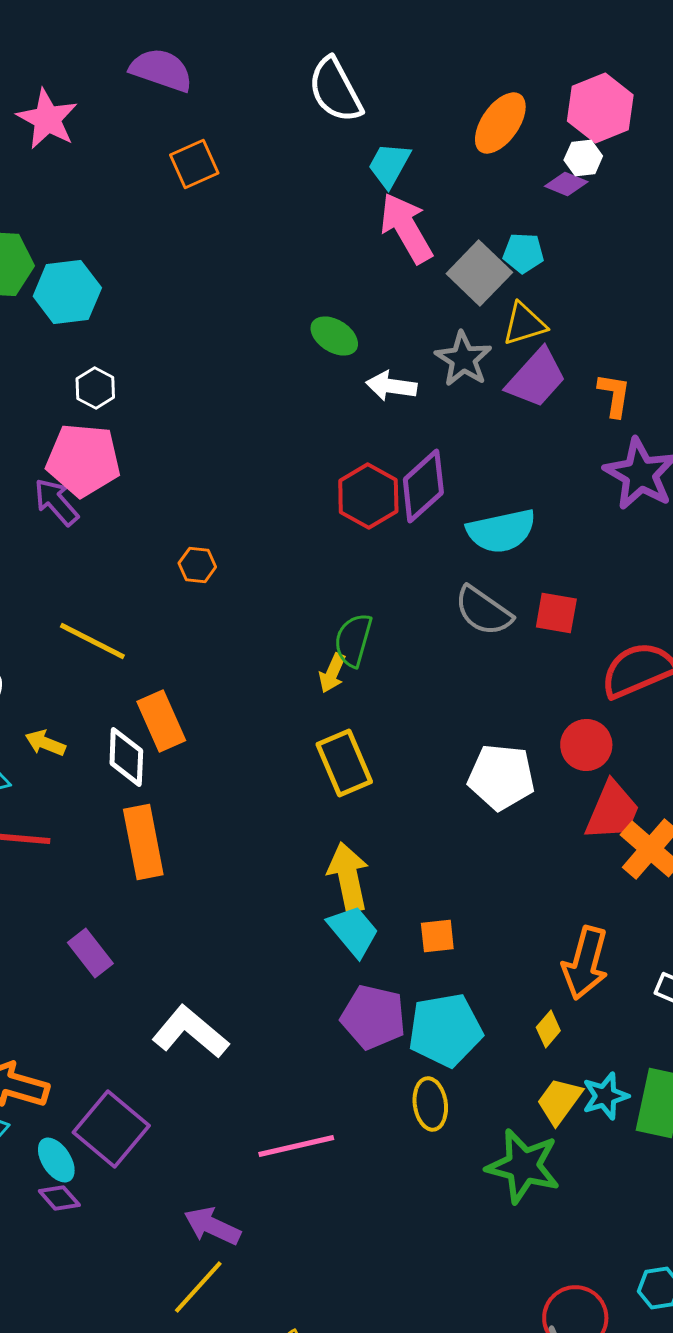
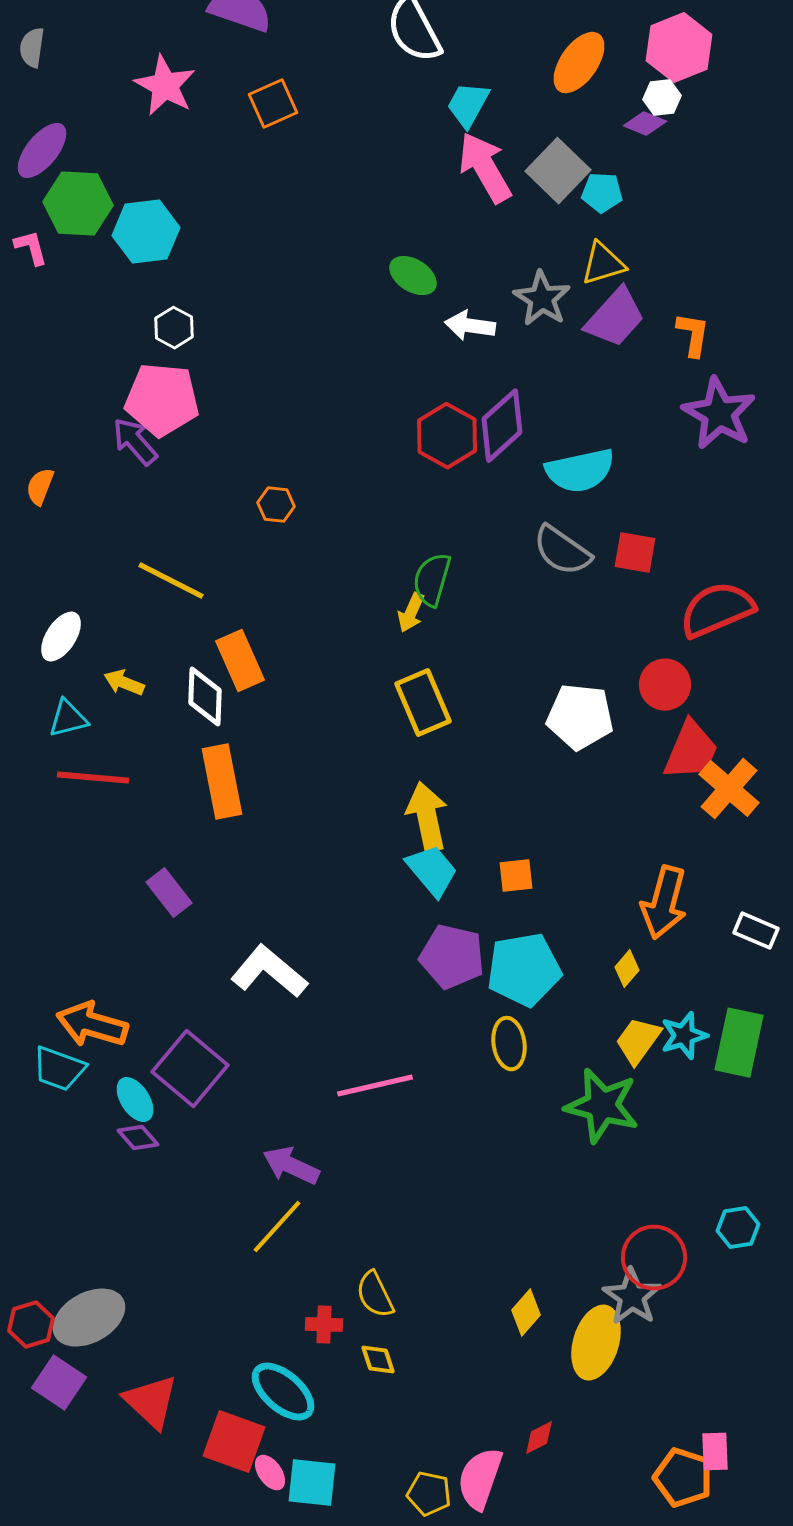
pink star: (47, 119) -> (165, 86), moved
gray square: (479, 273) -> (558, 171), moved

